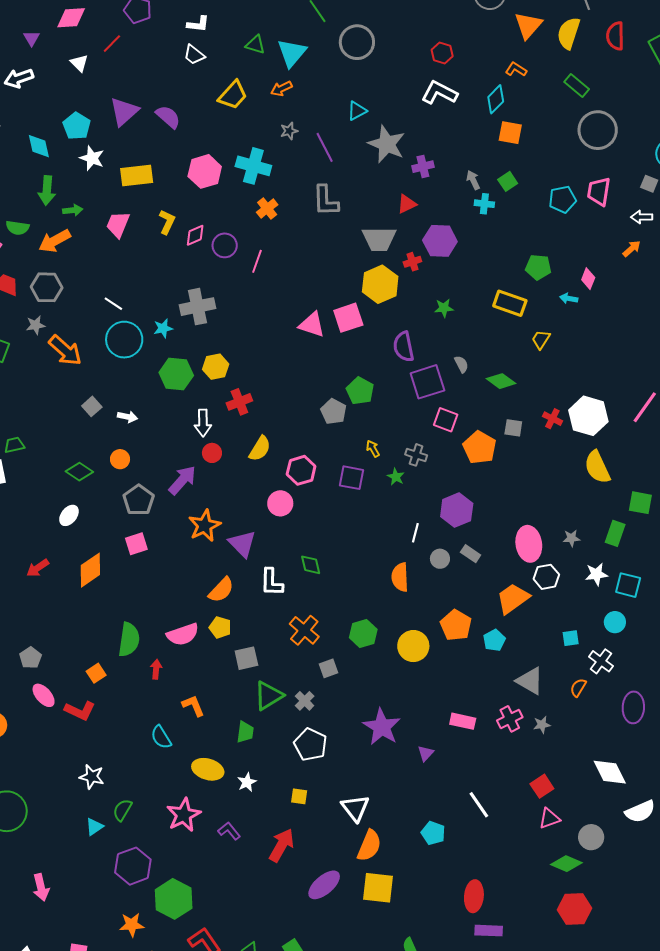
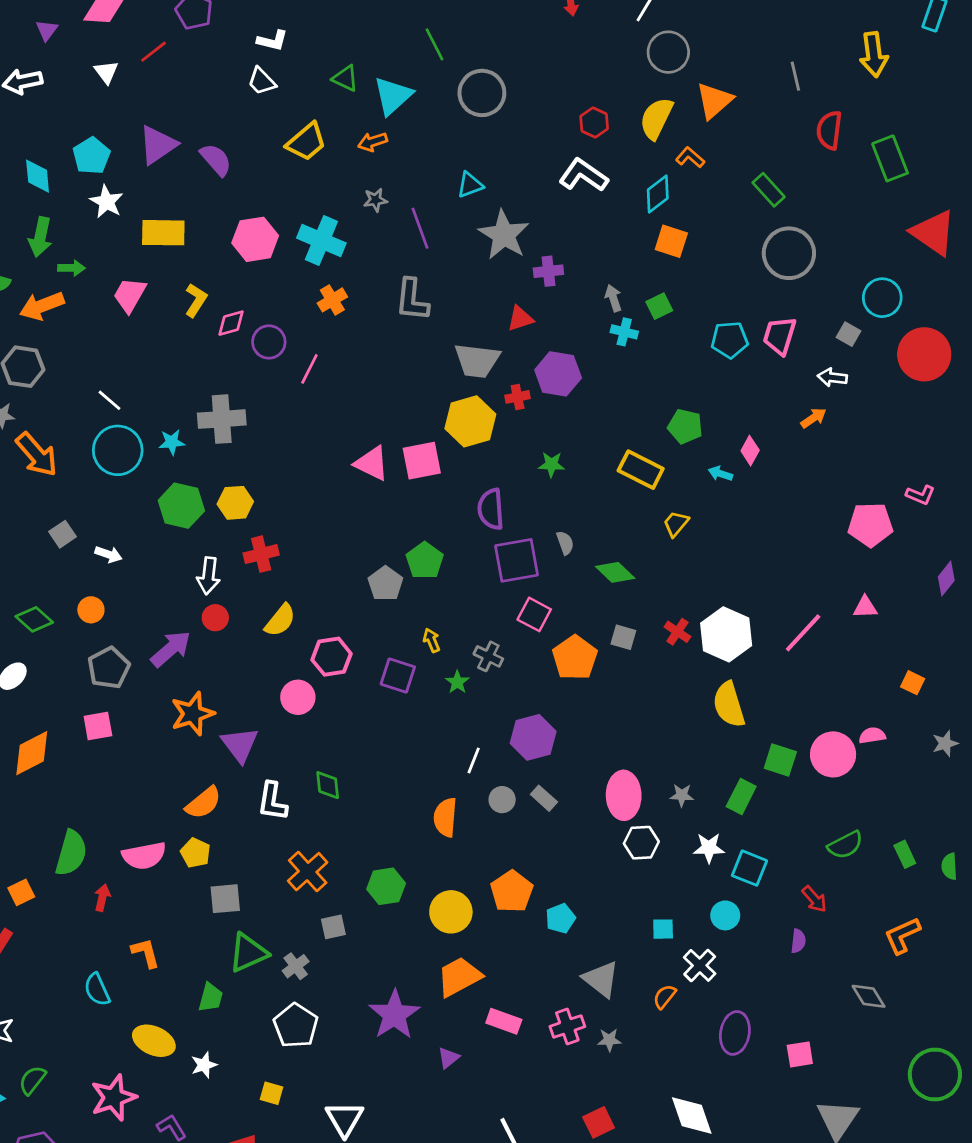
yellow semicircle: (569, 33) -> (656, 118), moved
orange trapezoid: (513, 598) -> (459, 977), moved

